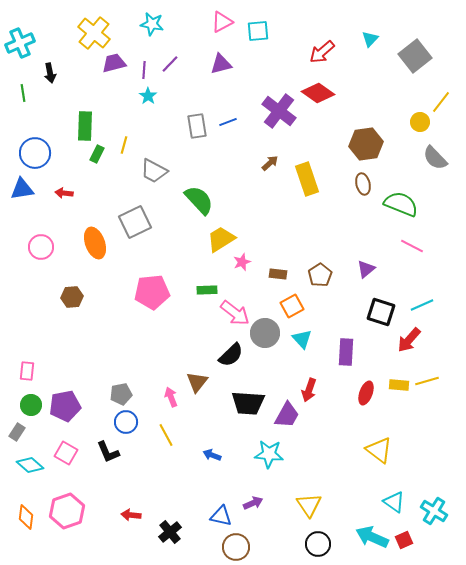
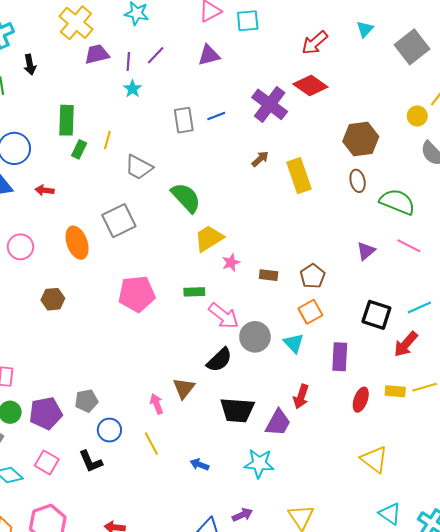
purple triangle: (366, 269) -> (366, 251), moved
orange square: (292, 306) -> (310, 312), moved
gray pentagon: (121, 394) -> (86, 401), moved

